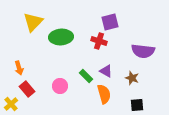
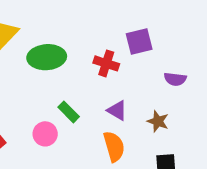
purple square: (110, 22) -> (139, 41), moved
purple semicircle: (143, 51) -> (175, 79), size x0.6
green rectangle: (86, 76) -> (69, 112), moved

